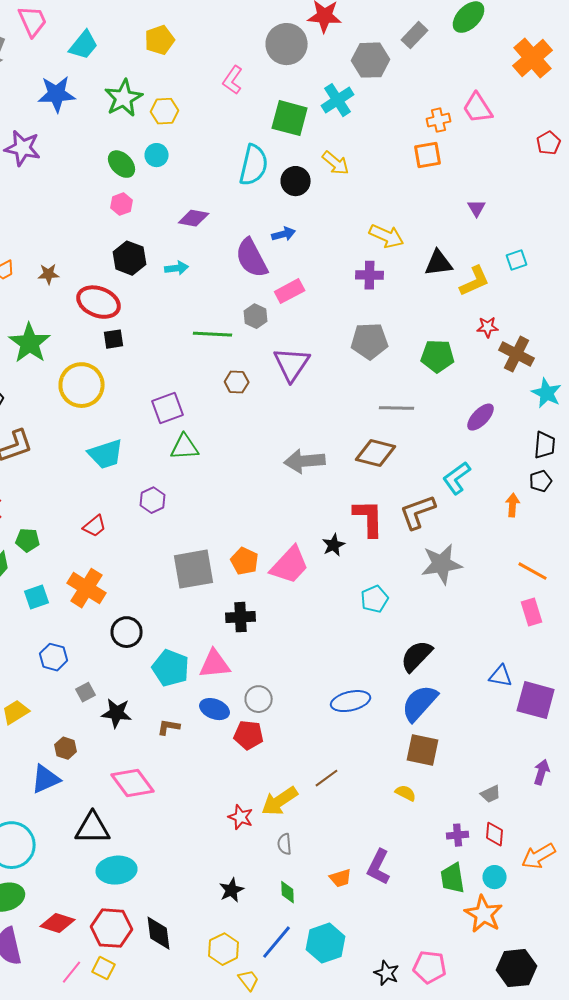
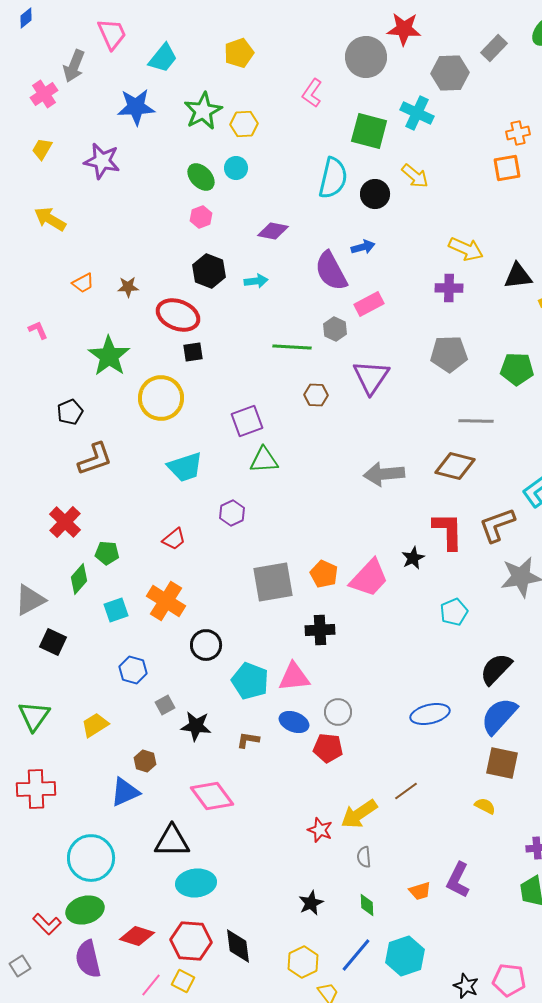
cyan cross: (338, 100) -> (417, 113), turned -32

